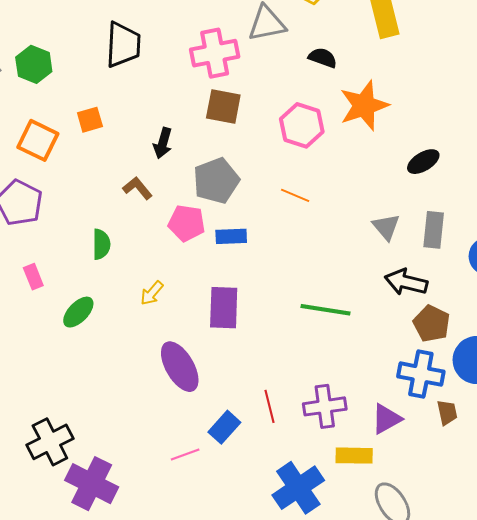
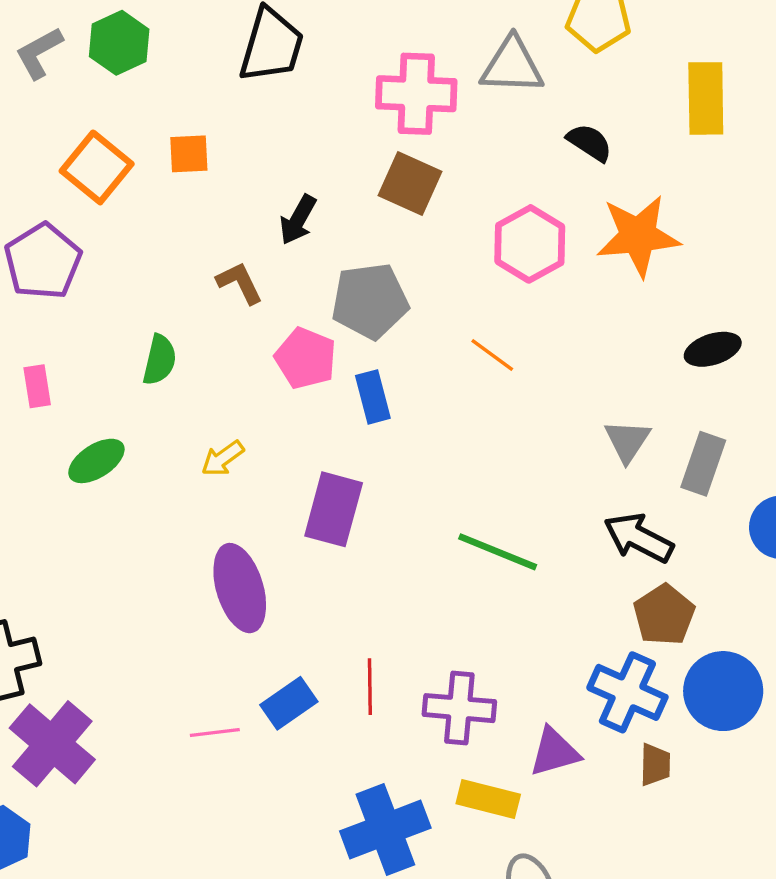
blue rectangle: (231, 236) -> (373, 397), turned 64

